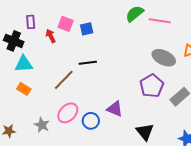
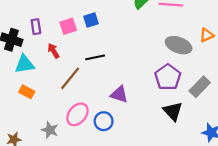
purple rectangle: (31, 22) -> (36, 27), moved
pink square: (66, 24) -> (68, 26), moved, turned -35
red arrow: (51, 36) -> (53, 51), moved
purple triangle: (115, 109) -> (119, 94), moved
black triangle: (145, 132) -> (173, 111), moved

